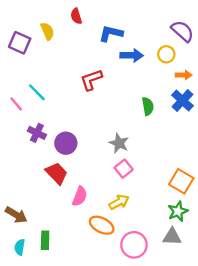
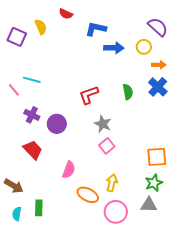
red semicircle: (76, 16) -> (66, 14), turned -48
red L-shape: (91, 80) -> (89, 95), moved
cyan line: (37, 92) -> (32, 80), turned -30
red trapezoid: (57, 173) -> (33, 150), moved
orange square: (181, 181) -> (157, 157), turned -35
yellow arrow: (119, 202) -> (112, 183), moved, turned -48

